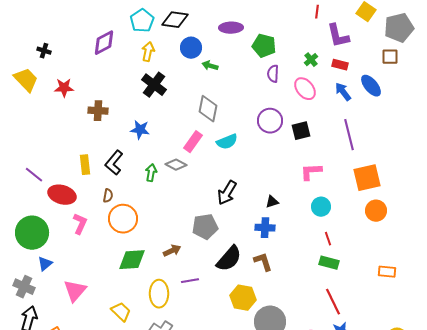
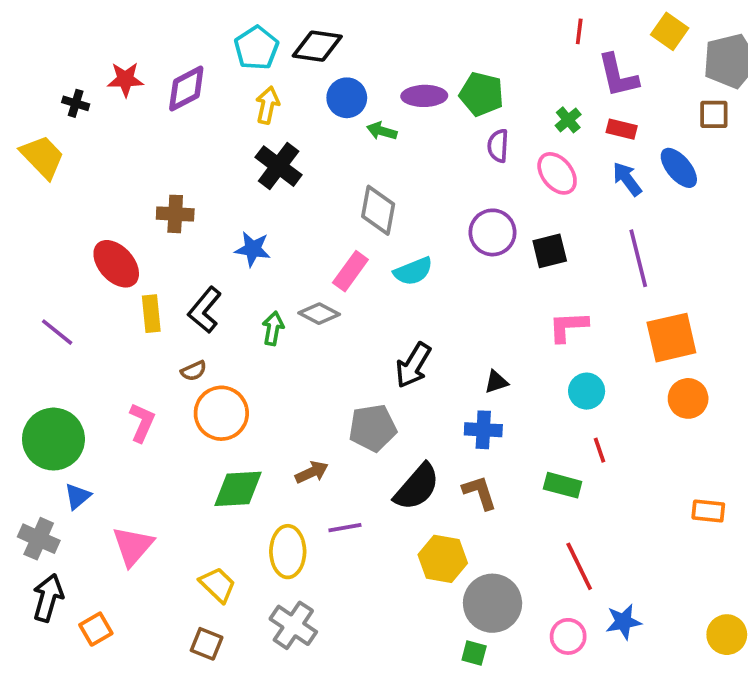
purple ellipse: (231, 28) -> (424, 96), moved
red star: (64, 88) -> (125, 79), moved
red ellipse: (62, 195) -> (116, 264), moved, turned 32
brown semicircle: (108, 196) -> (194, 371), turned 56
green rectangle: (329, 263) -> (563, 485), moved
red line: (333, 302) -> (579, 566), moved

